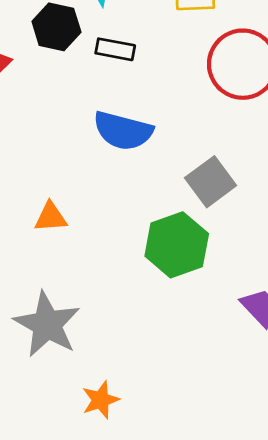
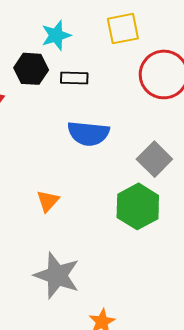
orange triangle: (51, 217) -> (48, 201), turned -35

